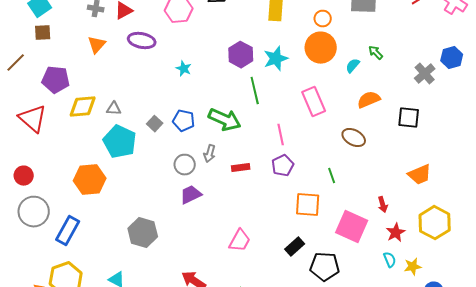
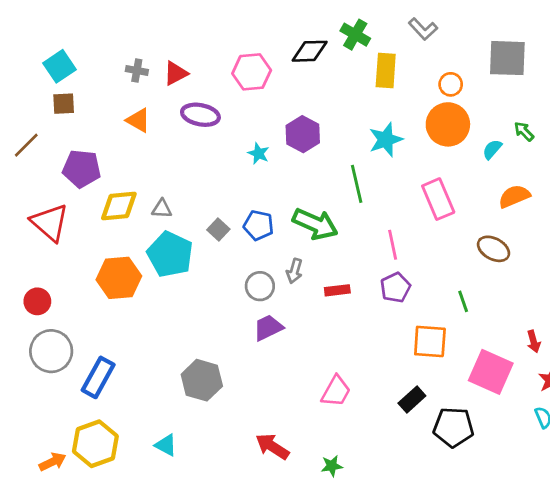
orange triangle: (97, 45) -> (138, 120), turned -42
purple hexagon: (241, 55) -> (303, 134), moved
orange hexagon: (90, 180) -> (119, 278), moved

